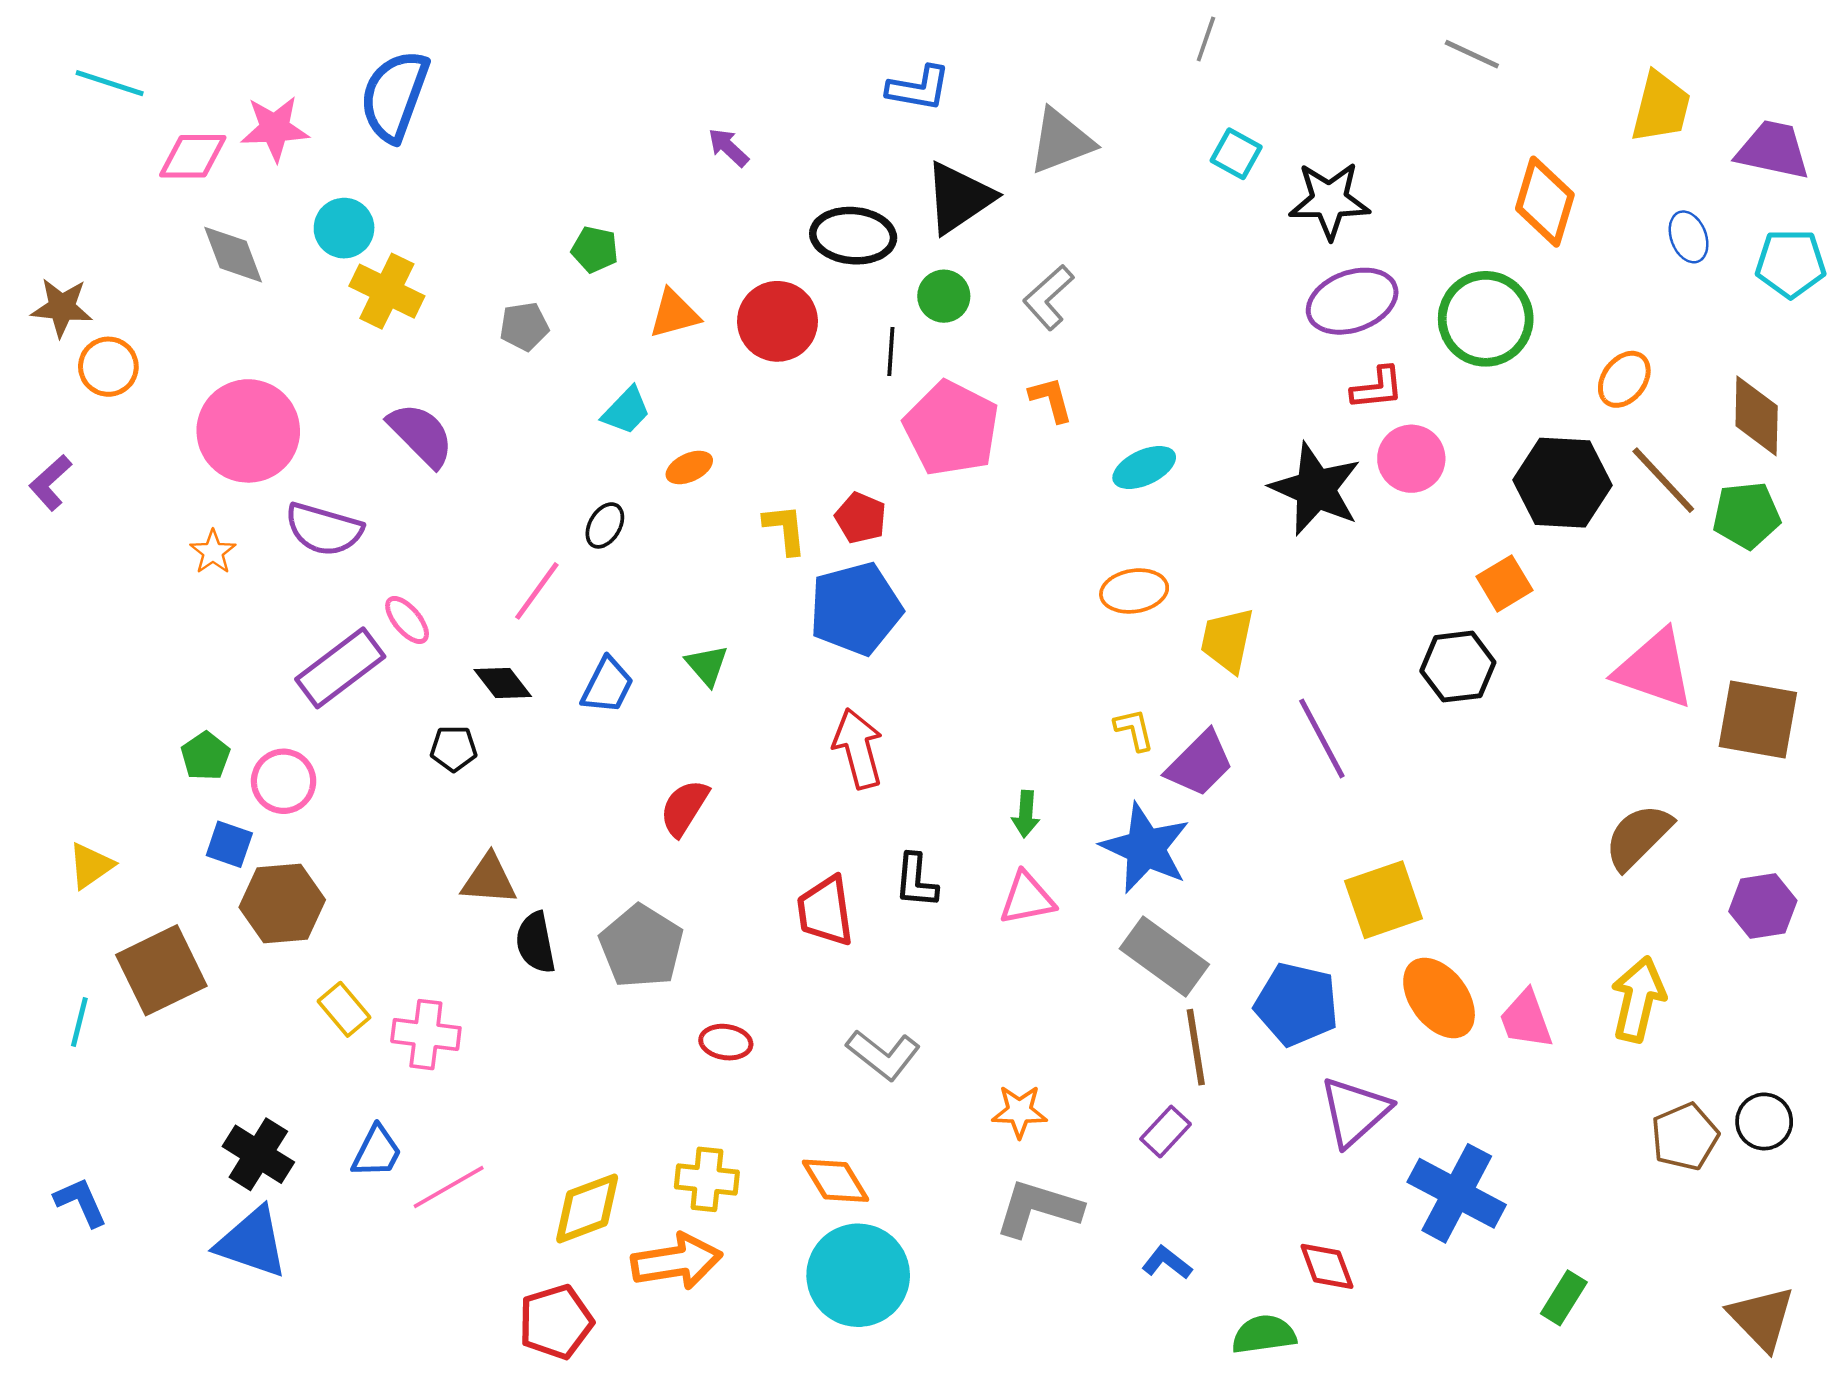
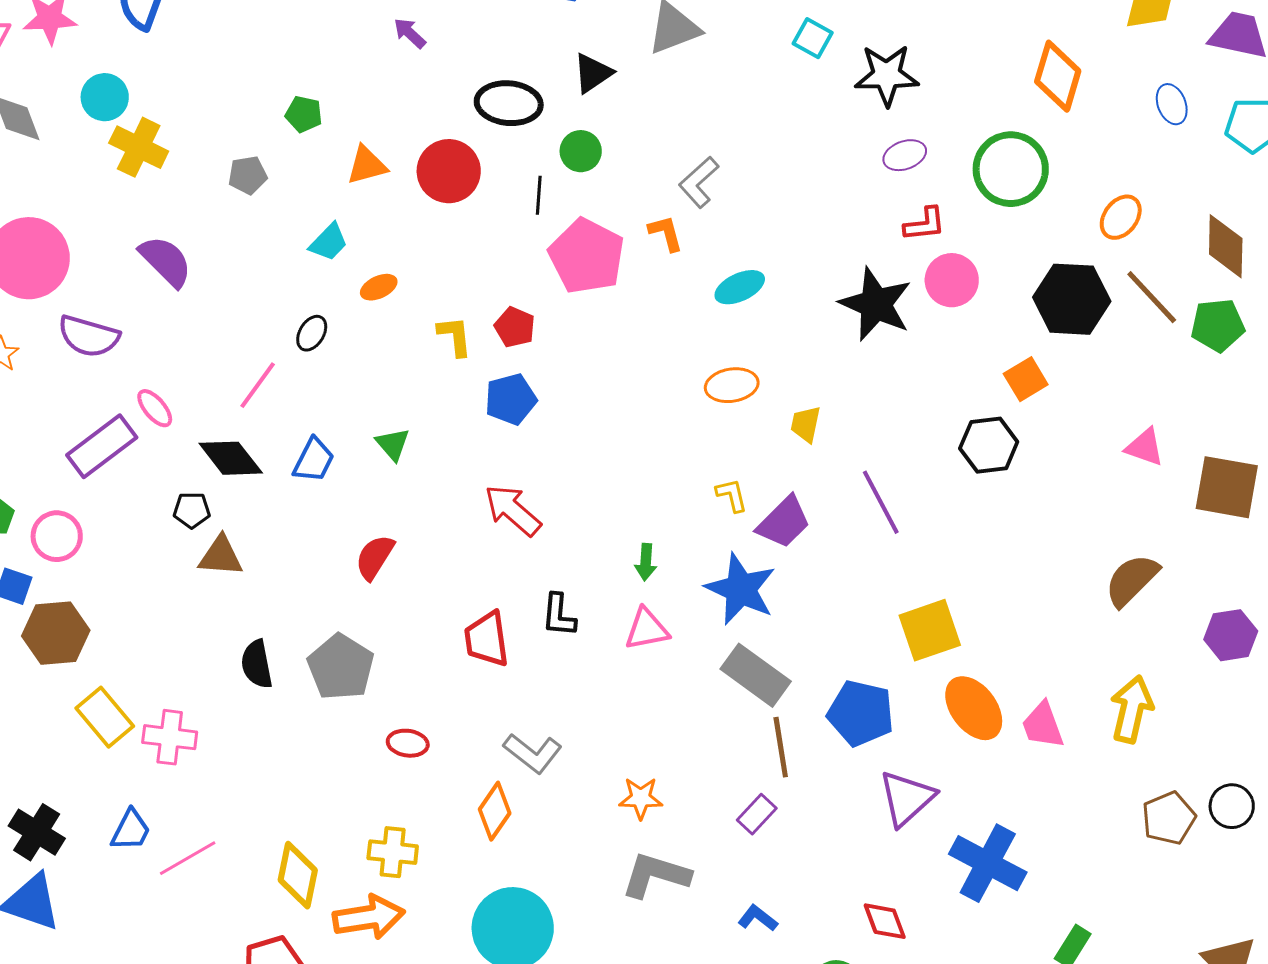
black triangle: (959, 198) -> (593, 73), size x0.7
gray L-shape: (1048, 297) -> (699, 182), moved
purple ellipse: (1352, 301) -> (905, 155), size x0.6
blue pentagon: (856, 609) -> (511, 399), size x0.7
yellow trapezoid: (1227, 640) -> (806, 424), size x0.7
pink triangle: (1655, 669) -> (1145, 447), size x0.6
black diamond: (503, 683) -> (231, 458), size x1.4
red arrow: (858, 748) -> (513, 510), turned -34
brown triangle: (489, 880) -> (221, 556), moved
yellow rectangle: (344, 1009) -> (105, 717), size x1.4
orange diamond: (835, 1181) -> (495, 811), moved, turned 66
yellow diamond: (587, 1208) -> (298, 875), turned -58

